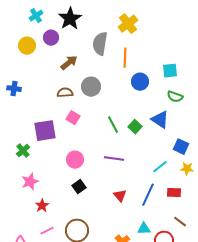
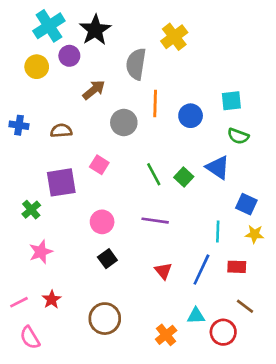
cyan cross: (36, 16) -> (49, 26), size x1.6
orange line: (125, 58) -> (155, 103), moved
brown semicircle: (65, 93) -> (61, 131), moved
cyan line: (160, 167) -> (218, 231), turned -49
red star: (42, 206) -> (52, 299), moved
pink line: (47, 231) -> (19, 302), moved

